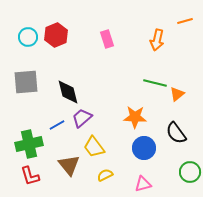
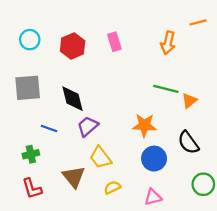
red hexagon: (56, 35) -> (73, 46), moved
blue line: (57, 125) -> (49, 129), moved, turned 49
green cross: (29, 144) -> (31, 154), size x0.6

